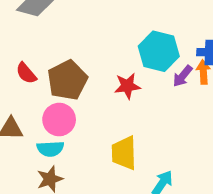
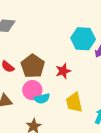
red star: (127, 86) -> (63, 71), moved
cyan semicircle: (50, 149) -> (42, 99), moved

